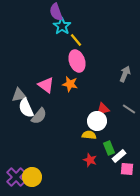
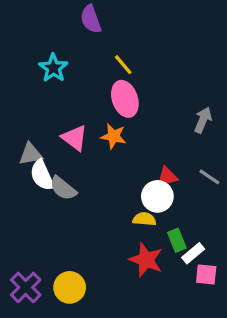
cyan star: (62, 26) -> (53, 68), moved
gray semicircle: (39, 116) -> (63, 188), turned 90
red star: (90, 160) -> (146, 260), size x1.5
yellow circle: (32, 177) -> (70, 287), moved

